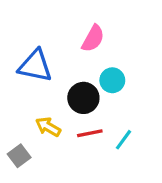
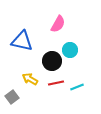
cyan line: (124, 140) -> (77, 87), turned 32

